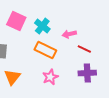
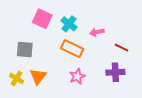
red line: (84, 49) -> (122, 48), moved

